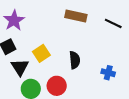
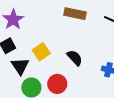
black semicircle: (75, 60) -> (75, 58), turned -36

